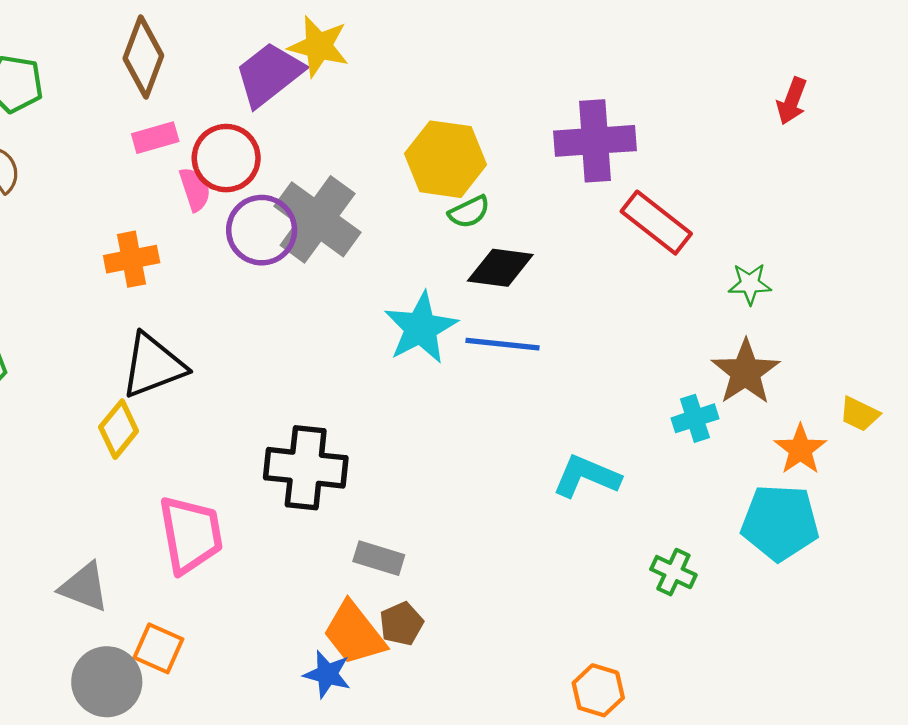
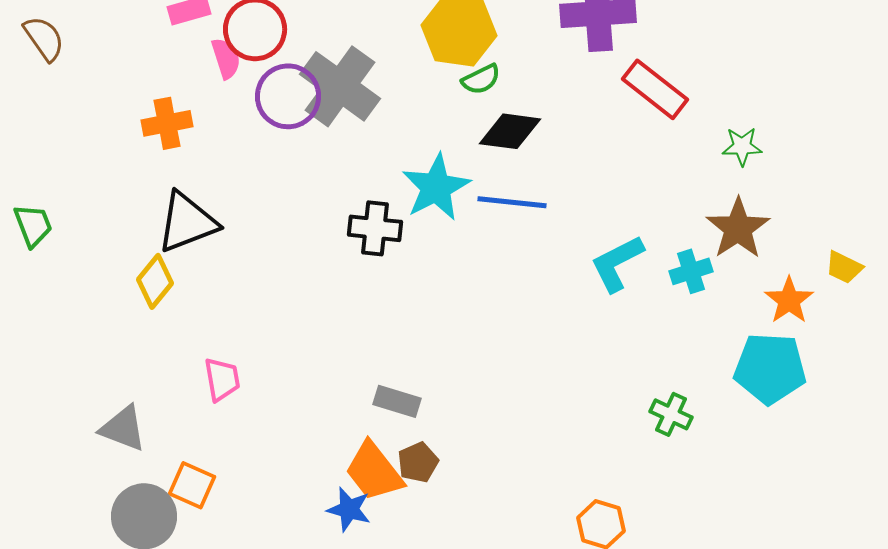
black cross: (306, 468) -> (375, 228), moved, size x0.7
cyan L-shape: (586, 476) -> (617, 263), moved, turned -50
pink trapezoid: (191, 534) -> (222, 379), size x0.6

